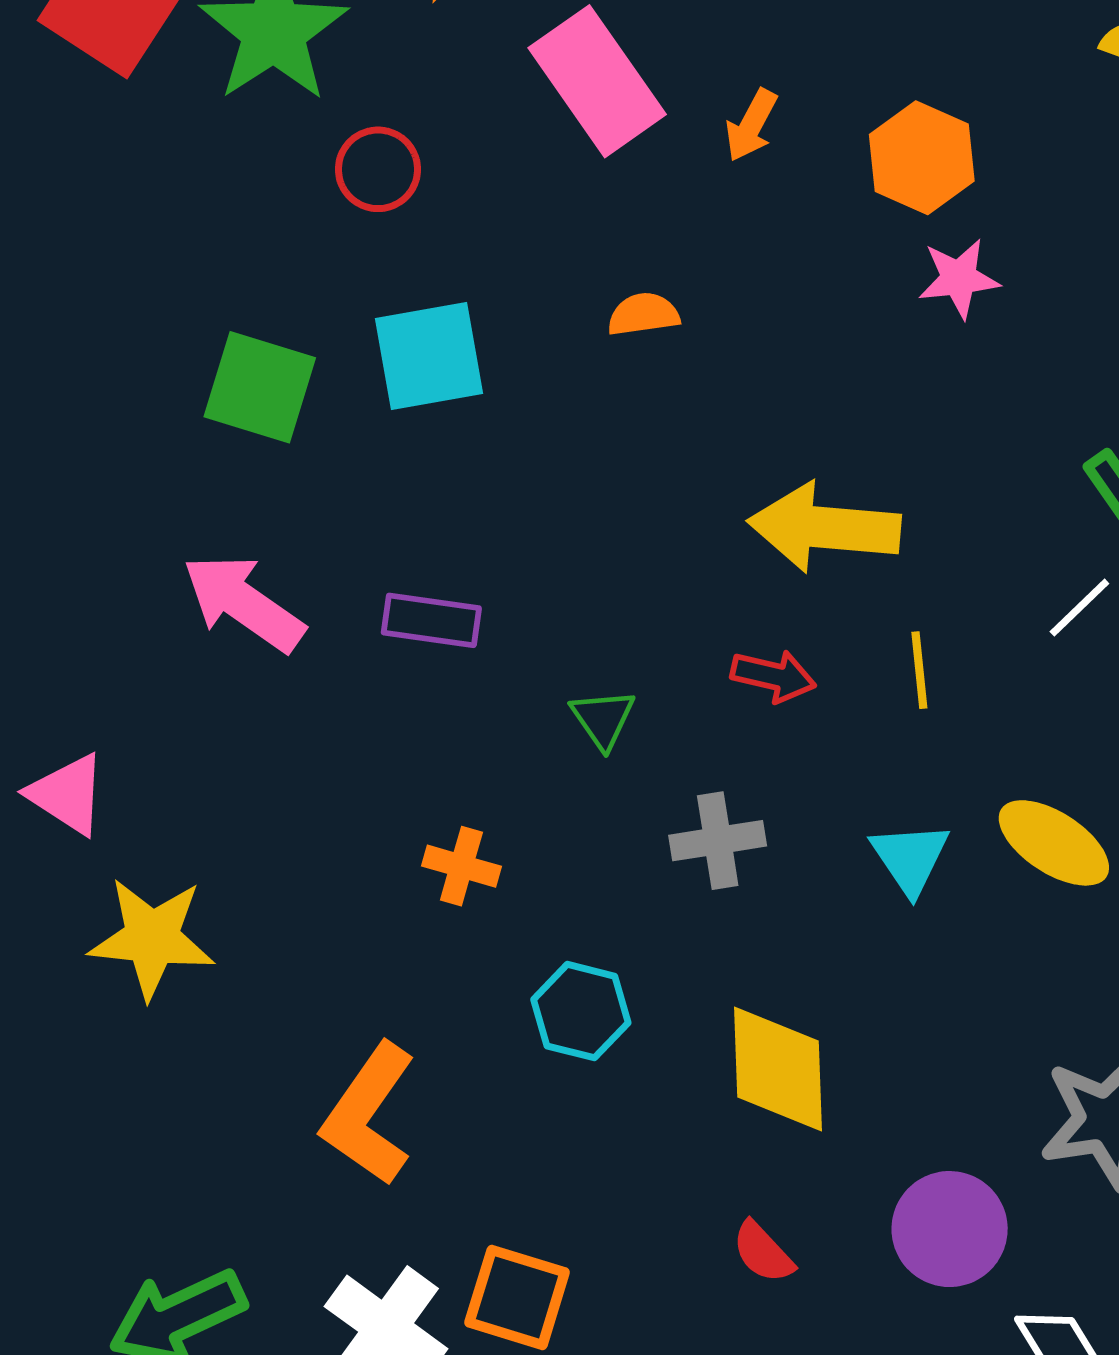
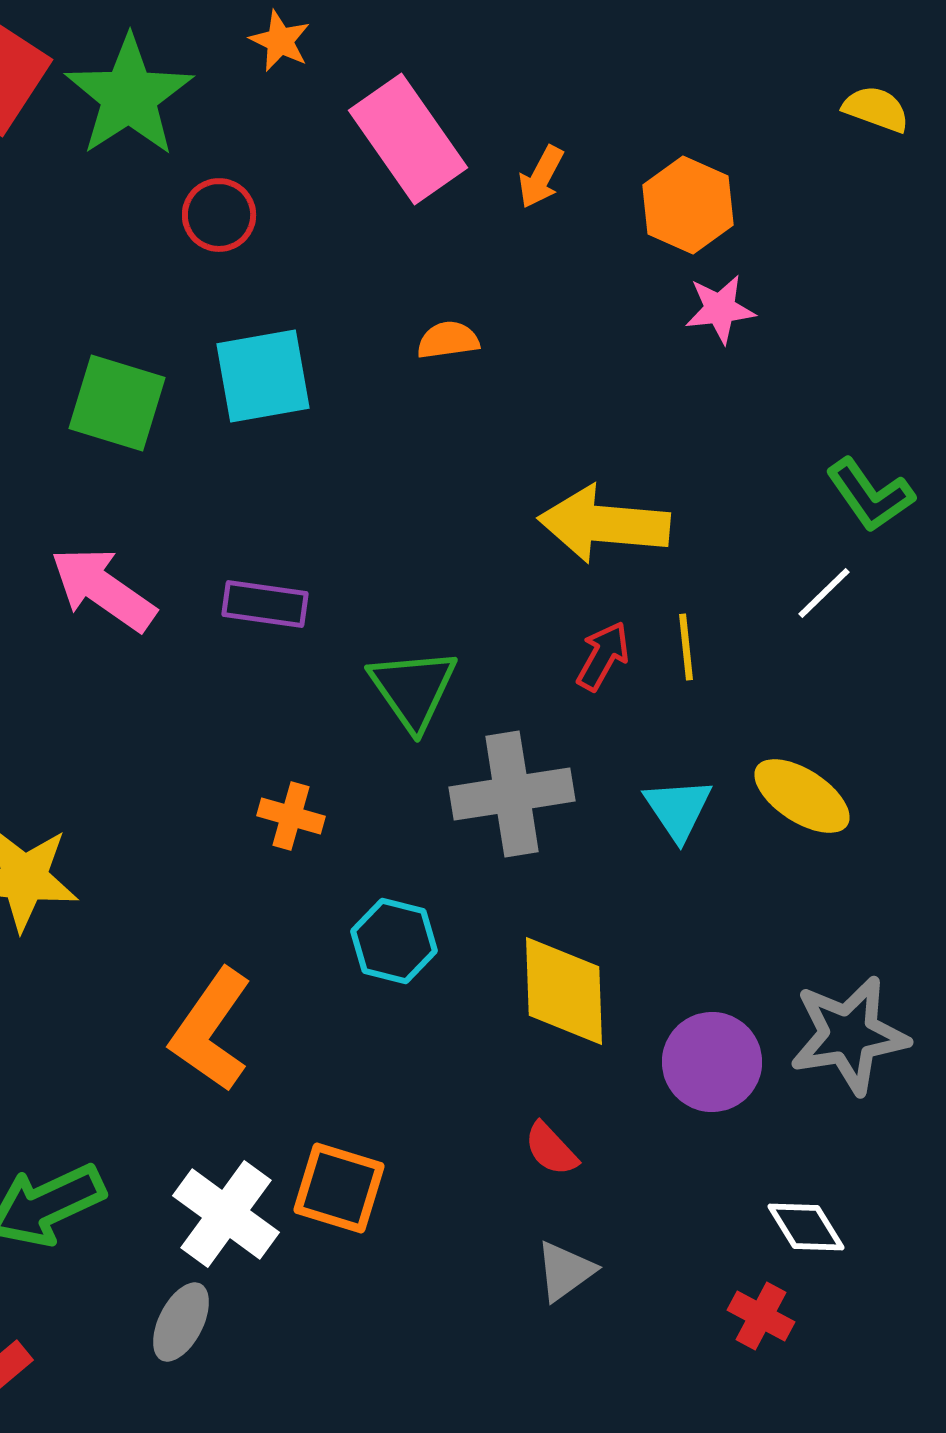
red arrow: (773, 676) -> (603, 656), moved, turned -74
green triangle: (603, 719) -> (413, 689), size x1.6
gray cross: (718, 841) -> (512, 794), size x1.5
purple circle: (950, 1229) -> (712, 1062), moved

